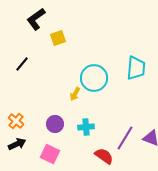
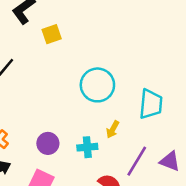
cyan trapezoid: (136, 68) -> (151, 104), moved
yellow arrow: (75, 94) -> (113, 129), moved

